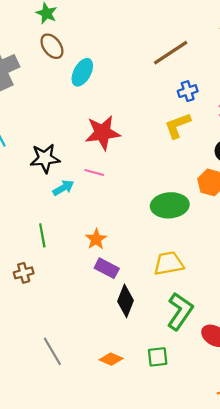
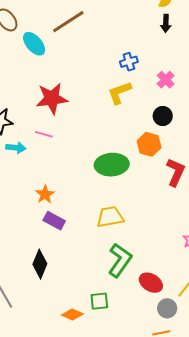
brown line: (171, 53) -> (68, 22), moved
cyan ellipse: (82, 72) -> (34, 44), turned -70
cyan arrow: (63, 188) -> (16, 148), turned 36
black diamond: (125, 301) -> (40, 264), moved
orange diamond: (111, 359) -> (72, 314), moved

